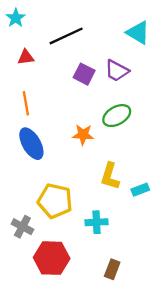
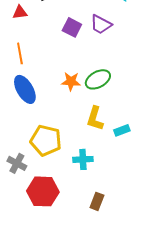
green ellipse: (117, 116) -> (98, 79), moved

